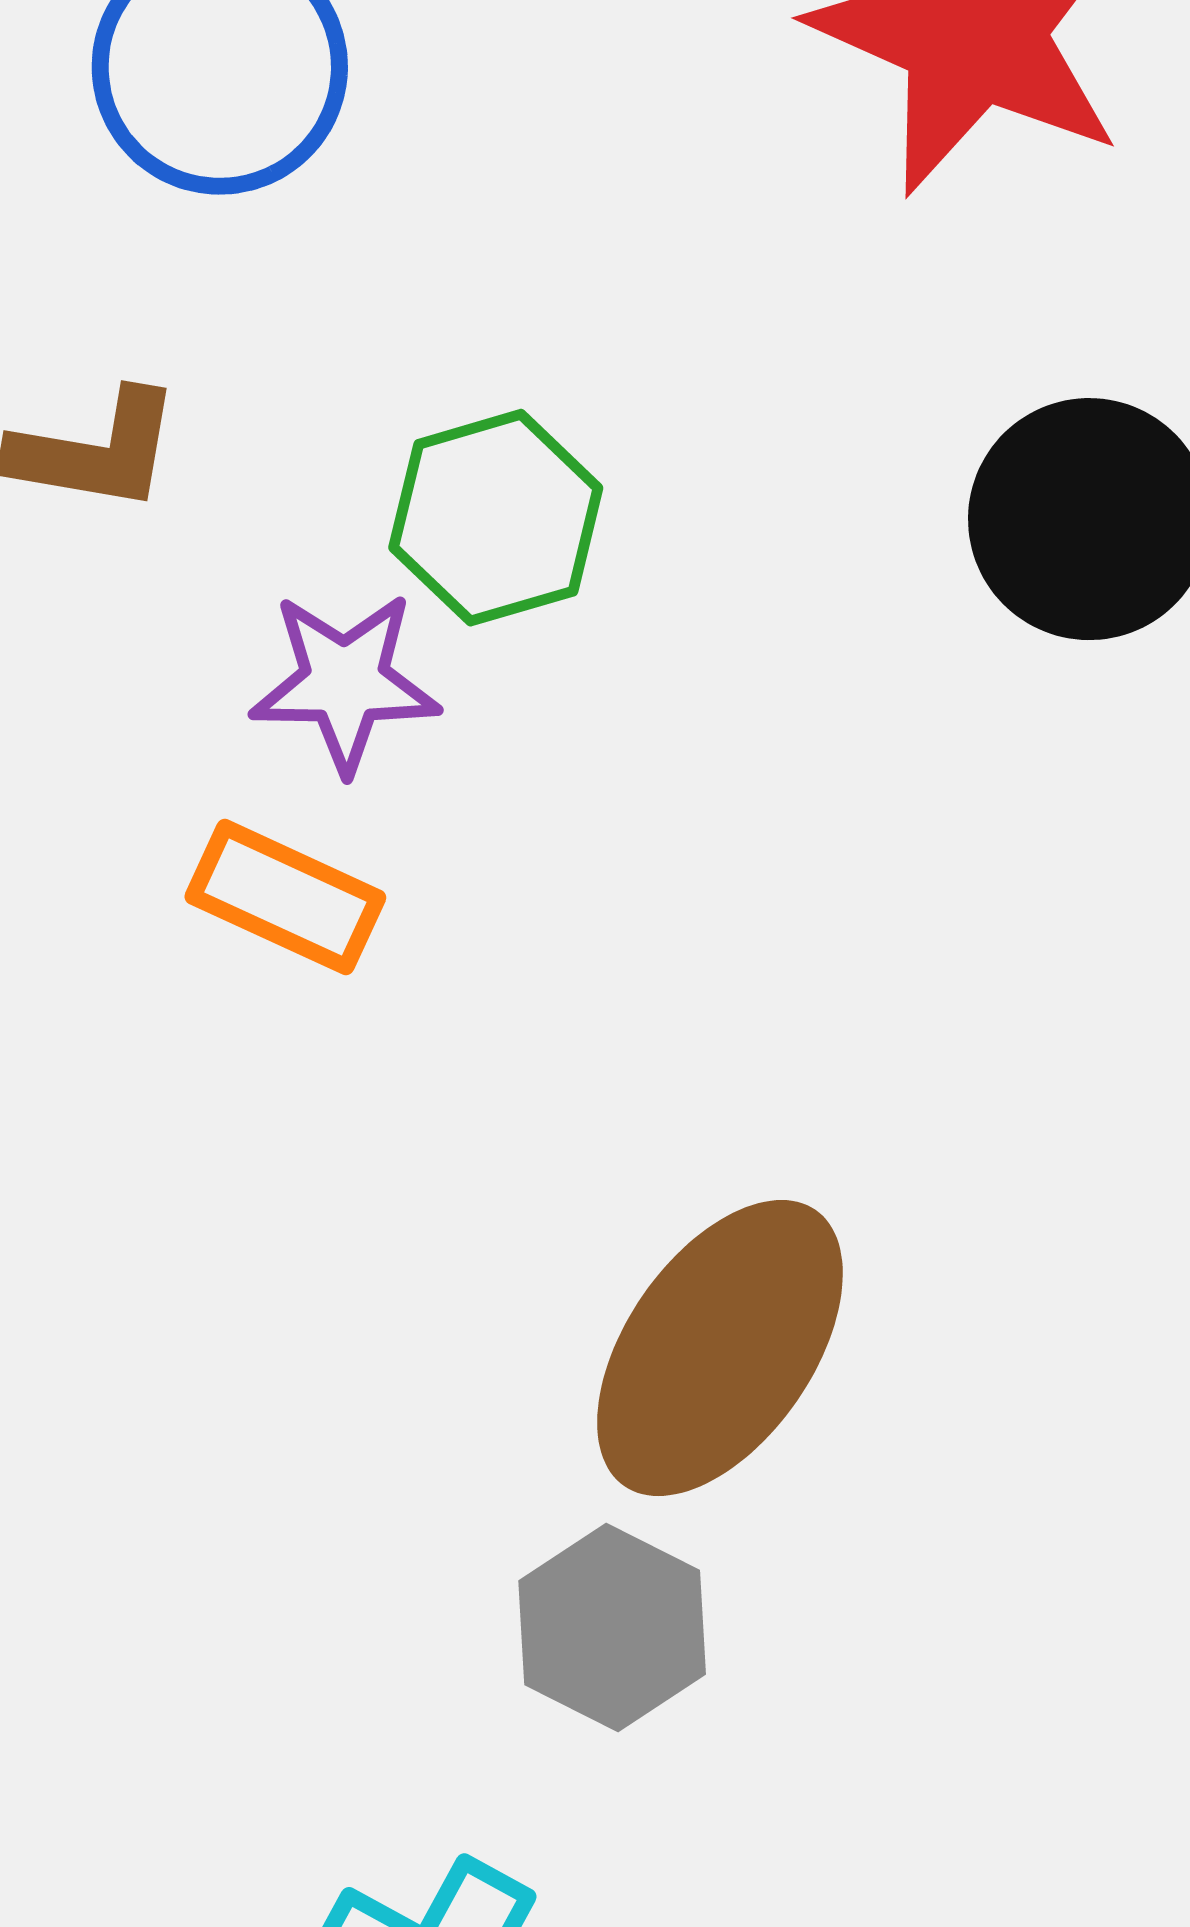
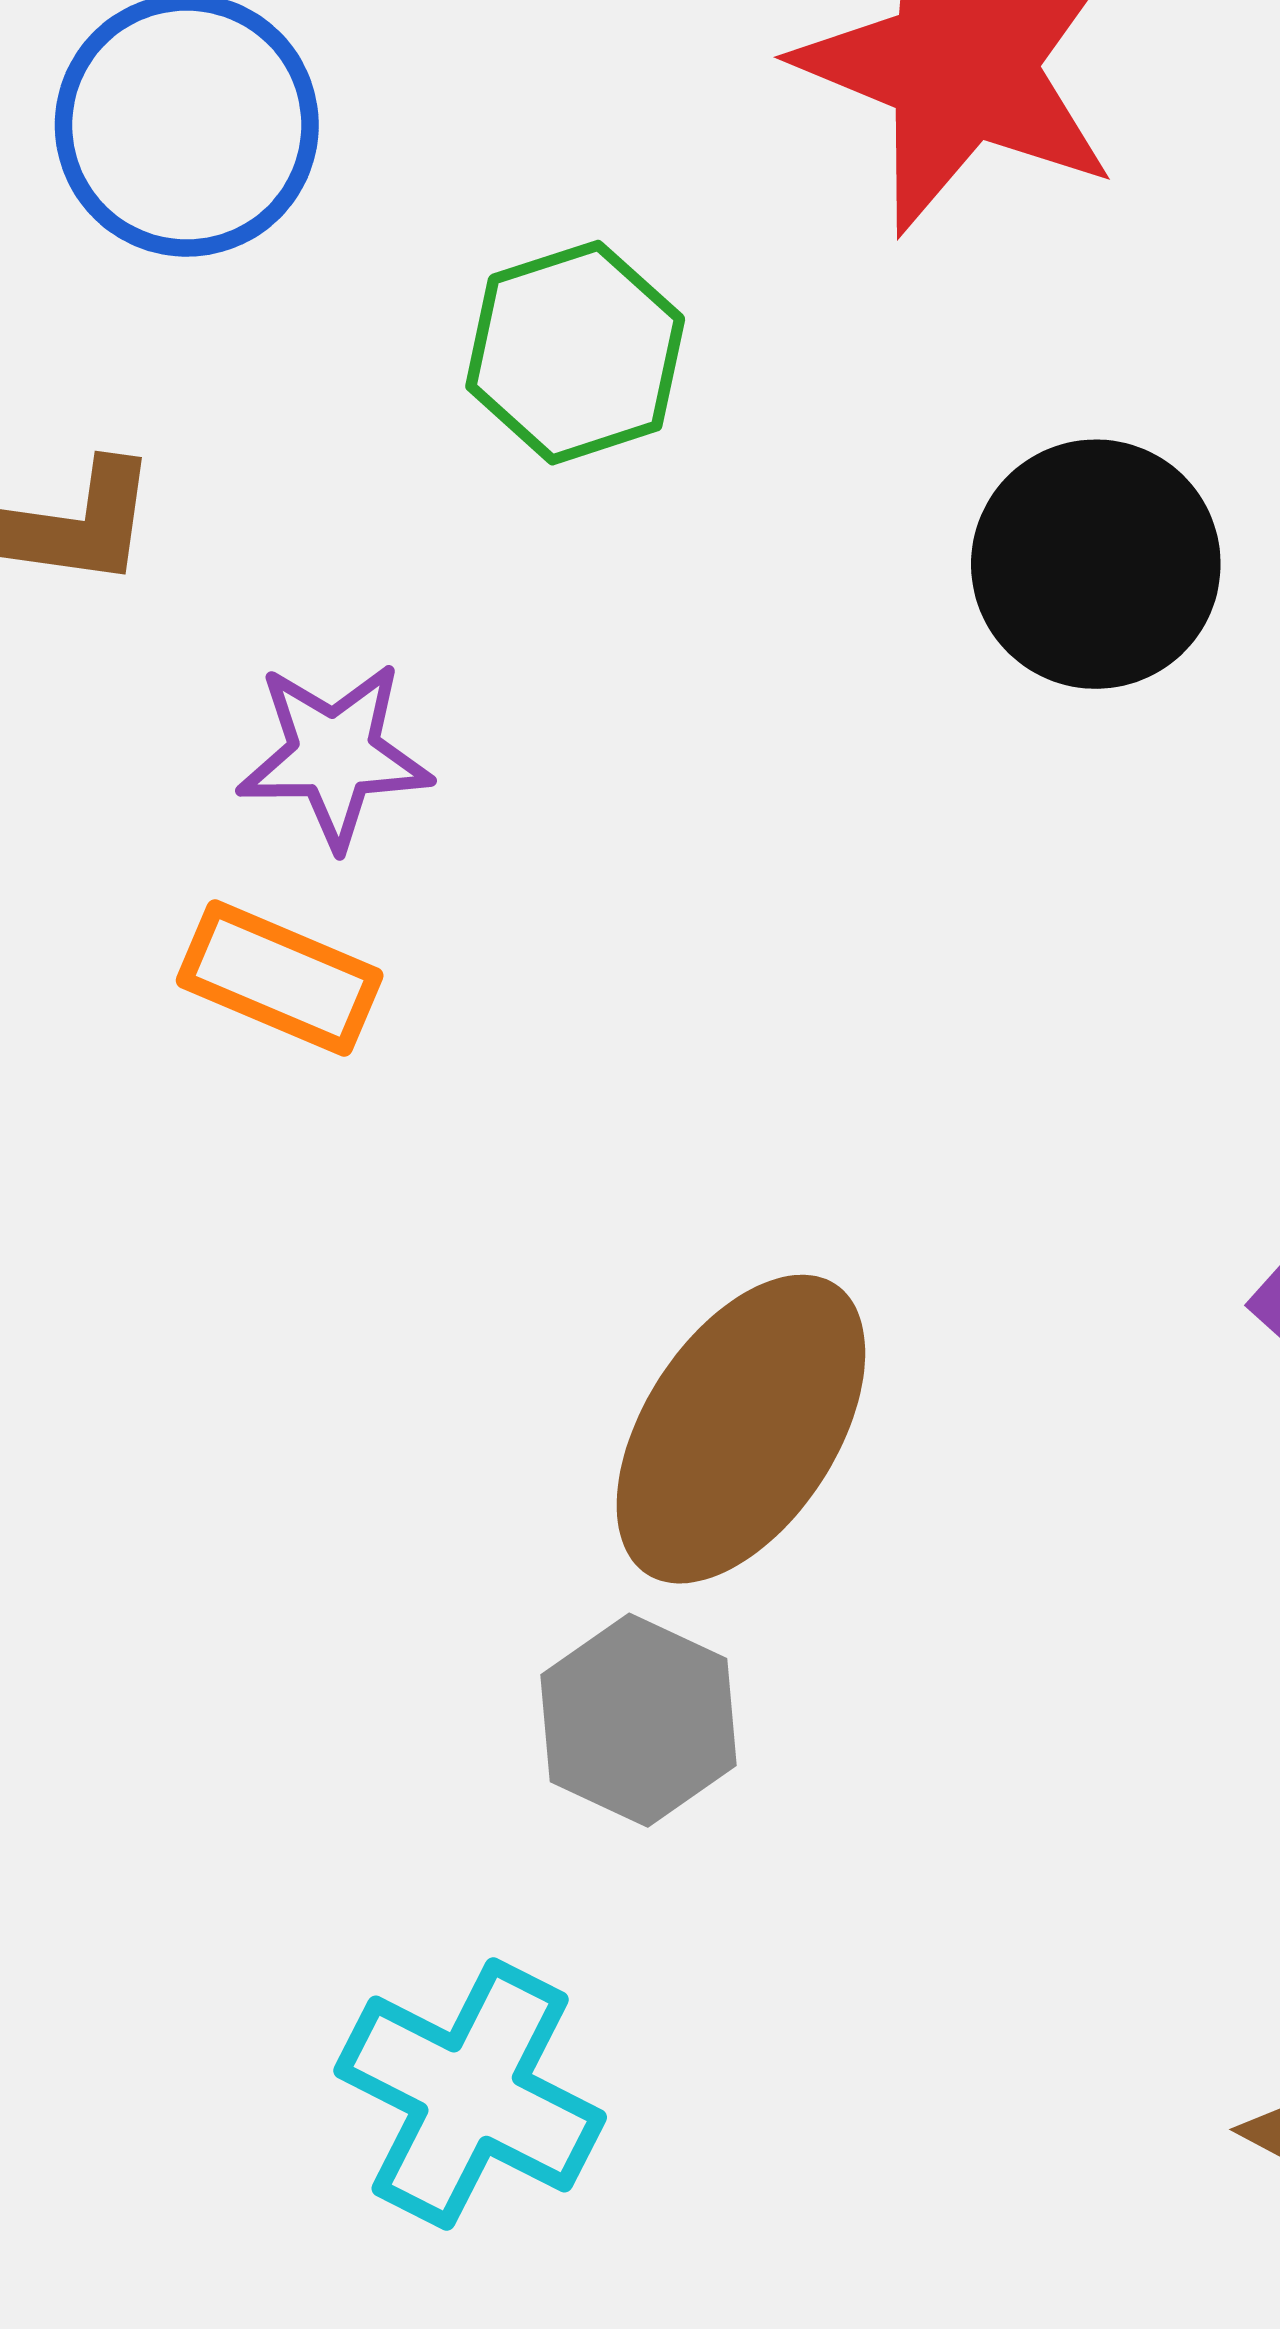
green hexagon: (496, 518) -> (575, 353), moved

